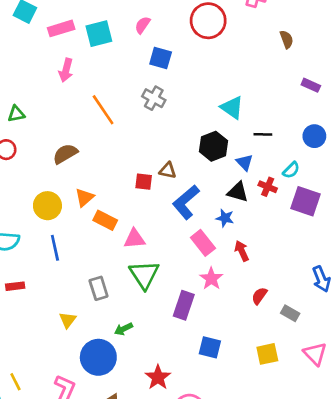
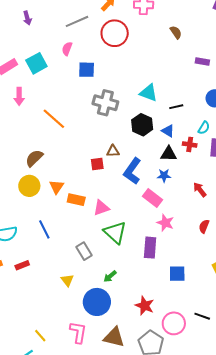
gray cross: (154, 98) -> (105, 103), moved, size x1.4
yellow circle: (47, 206) -> (29, 186), moved
red arrow: (242, 251) -> (200, 190), moved

